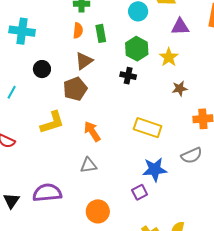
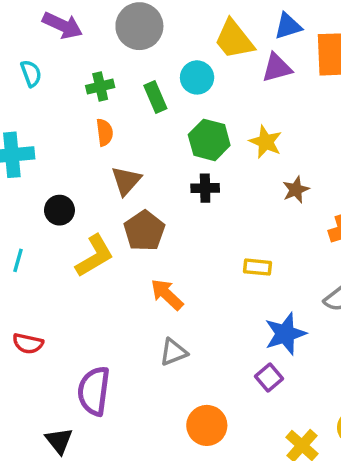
purple triangle: (180, 27) -> (277, 68), moved
green rectangle: (101, 33) -> (155, 97), moved
brown pentagon: (75, 89) -> (144, 231), moved
yellow L-shape: (52, 122) -> (95, 256), moved
yellow rectangle: (148, 128) -> (257, 267), size x0.6
purple semicircle: (47, 193) -> (94, 391), moved, turned -64

